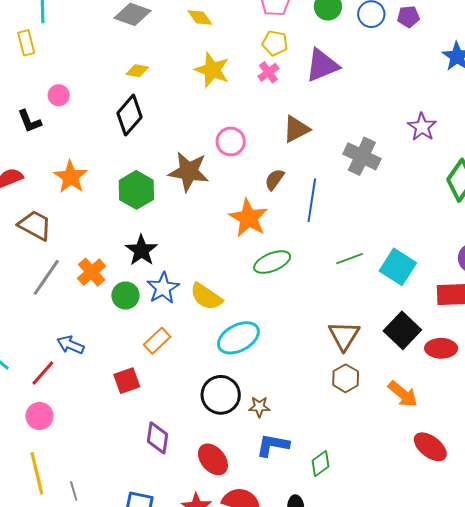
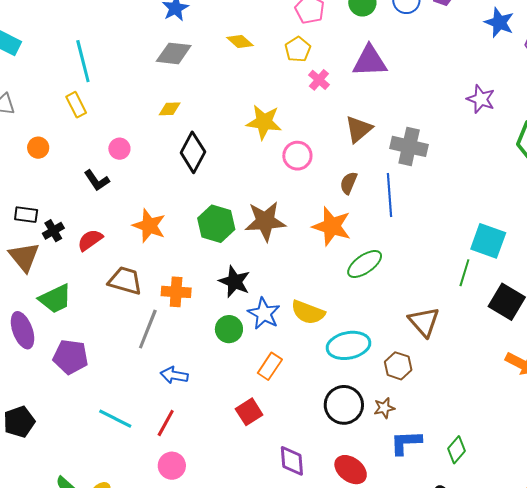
yellow pentagon: (275, 43) -> (298, 49), moved, turned -30
purple triangle: (322, 65) -> (370, 61), turned 33
yellow star: (212, 70) -> (264, 122), moved
yellow diamond: (137, 71) -> (170, 109), moved
gray cross: (362, 156) -> (409, 146), moved
brown star: (189, 172) -> (265, 221), moved
green line: (350, 259) -> (464, 273), moved, turned -40
orange cross: (92, 272) -> (176, 292), moved, turned -32
brown triangle: (344, 336) -> (424, 322), moved
cyan ellipse: (238, 338) -> (348, 345), turned 30
blue arrow: (70, 345) -> (174, 375), moved
brown hexagon: (346, 378) -> (398, 366), moved

